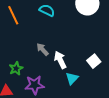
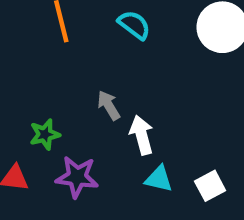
white square: (94, 61) -> (210, 186), moved
cyan triangle: (72, 78) -> (159, 179), turned 48

